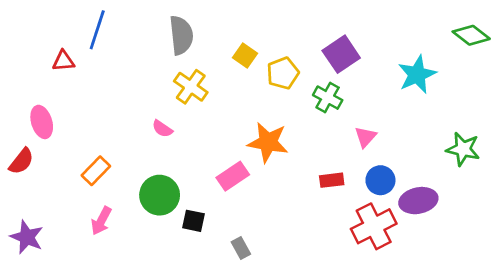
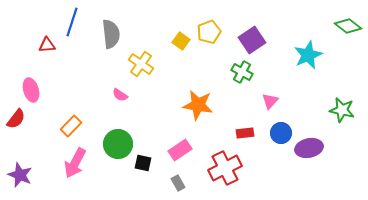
gray semicircle: (181, 35) -> (111, 34), moved
yellow pentagon: (283, 73) -> (209, 32), moved
pink rectangle: (233, 176) -> (180, 150), moved
pink arrow: (101, 221) -> (75, 163), size x1.4
red cross: (374, 226) -> (225, 168), moved

